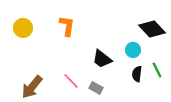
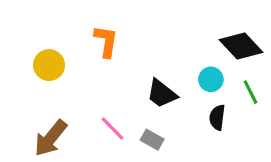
yellow circle: (23, 28) -> (49, 65), moved
green line: (157, 70) -> (251, 92), moved

